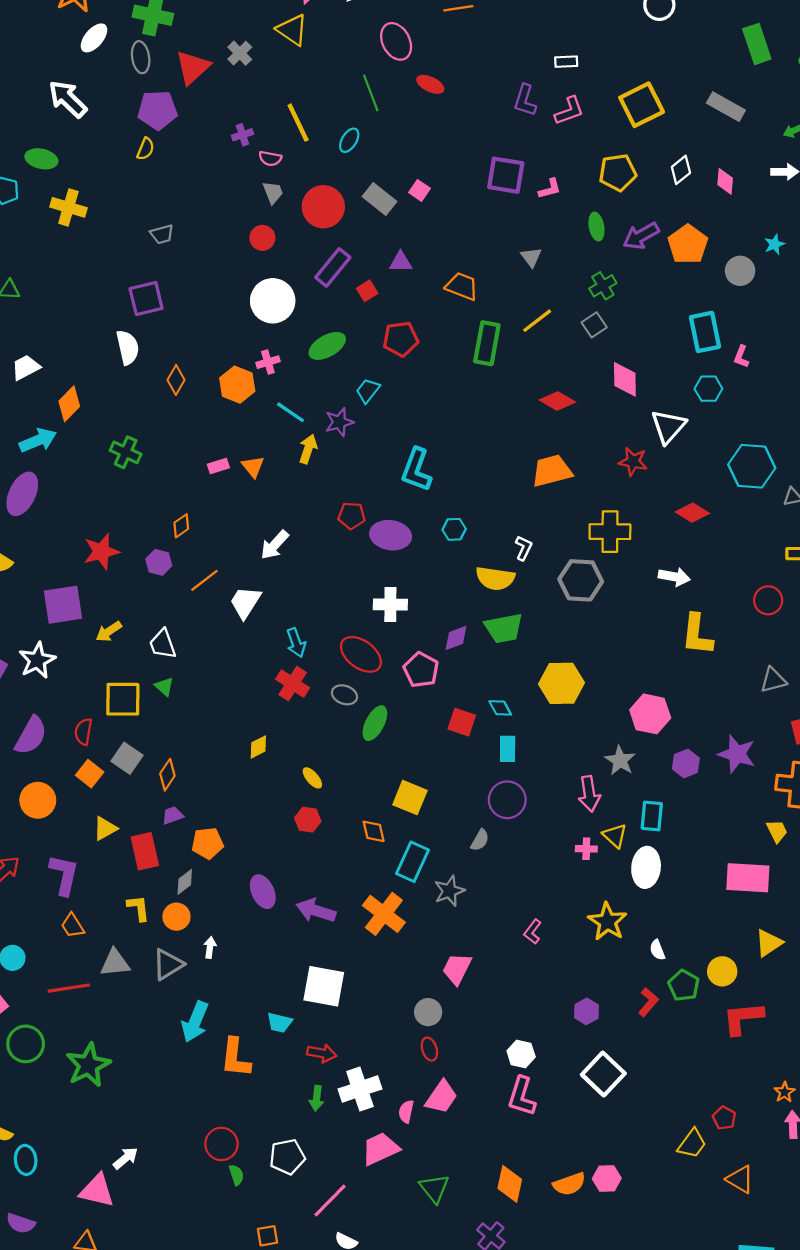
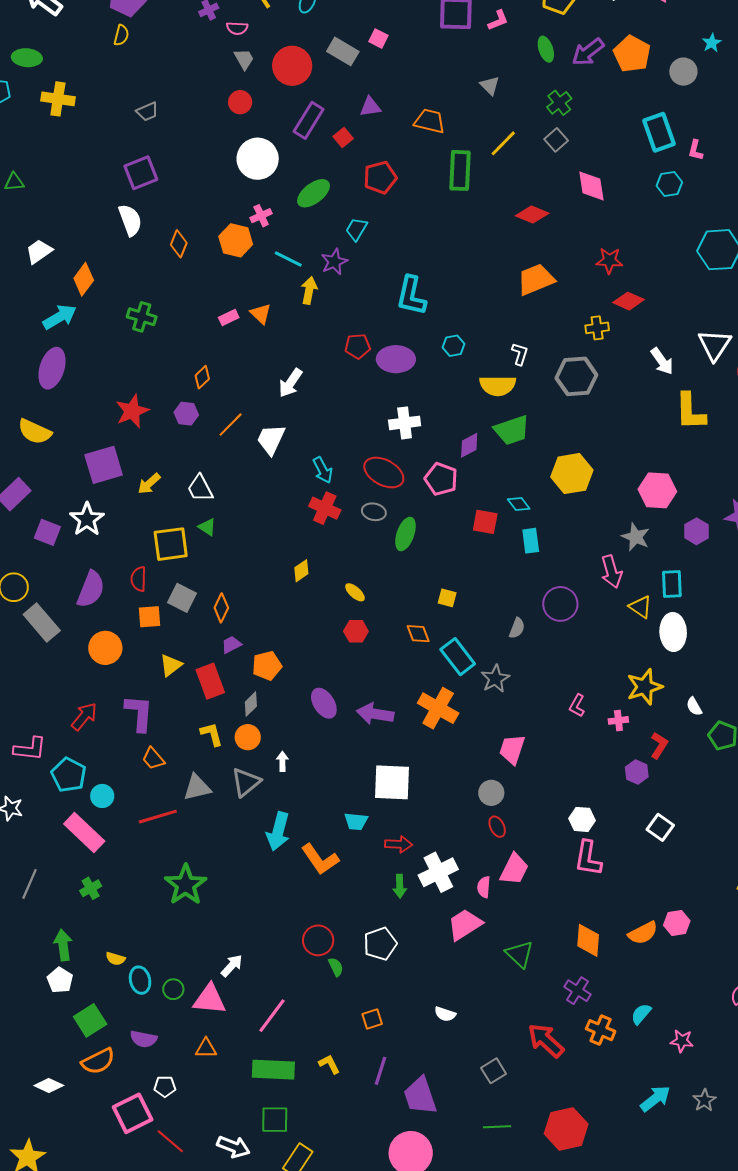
white triangle: (668, 426) -> (715, 345), moved
red diamond: (692, 513) -> (628, 301), moved
yellow cross: (610, 532) -> (597, 328), size x0.6
white arrow: (674, 577) -> (662, 361), turned 52
orange square: (90, 774) -> (150, 617), turned -35
yellow square: (410, 798) -> (447, 598), size x0.6
purple circle: (507, 800) -> (560, 604), moved
pink cross: (586, 849) -> (618, 720), moved
cyan rectangle: (412, 862) -> (458, 657), turned -54
yellow star: (607, 922) -> (645, 687), turned 30
red L-shape: (648, 1002) -> (659, 745), moved
green circle: (26, 1044) -> (173, 989), moved, size x0.6
orange L-shape: (235, 1058) -> (320, 859), turned -33
white square: (603, 1074) -> (660, 827), size x0.7
pink line: (330, 1201) -> (272, 1016), moved

